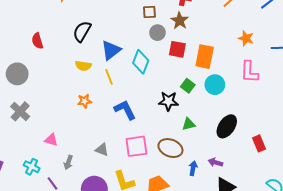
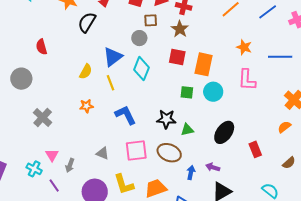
black semicircle: (82, 31) -> (87, 22), moved
gray circle: (157, 33) -> (139, 38), moved
yellow semicircle: (83, 66) -> (86, 72), turned -70
green square: (188, 86) -> (187, 92), turned -32
black star: (168, 101) -> (166, 119), moved
gray cross: (20, 111) -> (43, 118), moved
pink triangle: (51, 140) -> (52, 155), moved, turned 40

